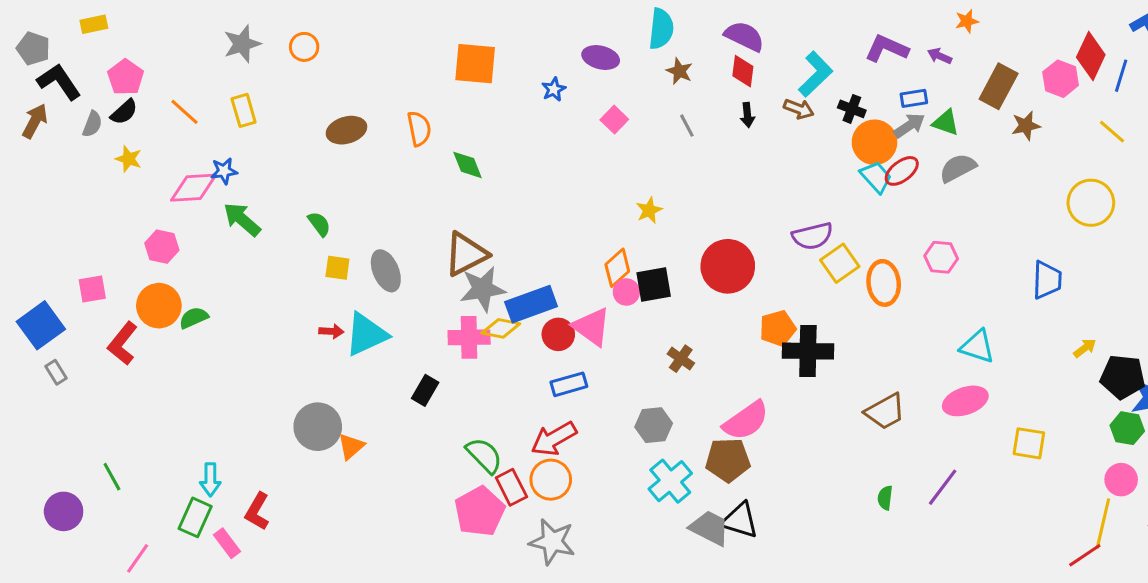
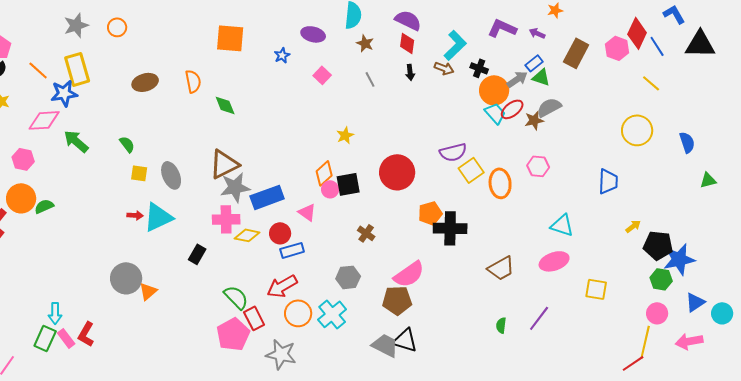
blue line: (1121, 76) -> (657, 46), turned -50
blue rectangle: (914, 98) -> (534, 63), moved, turned -30
yellow rectangle: (244, 110) -> (77, 69), size x1.5
brown star: (1026, 126) -> (534, 120), moved
blue star: (224, 171) -> (64, 93), moved, size x1.5
pink triangle: (592, 327) -> (307, 212), size x0.7
yellow diamond: (501, 328) -> (247, 235), moved
red circle: (558, 334) -> (280, 233), moved
orange circle: (551, 480) -> (298, 313), moved
cyan cross: (670, 481) -> (332, 314), moved
pink rectangle: (227, 543) -> (66, 338), moved

